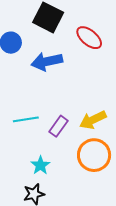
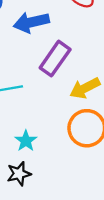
purple rectangle: (58, 126) -> (55, 59), moved, size x1.4

